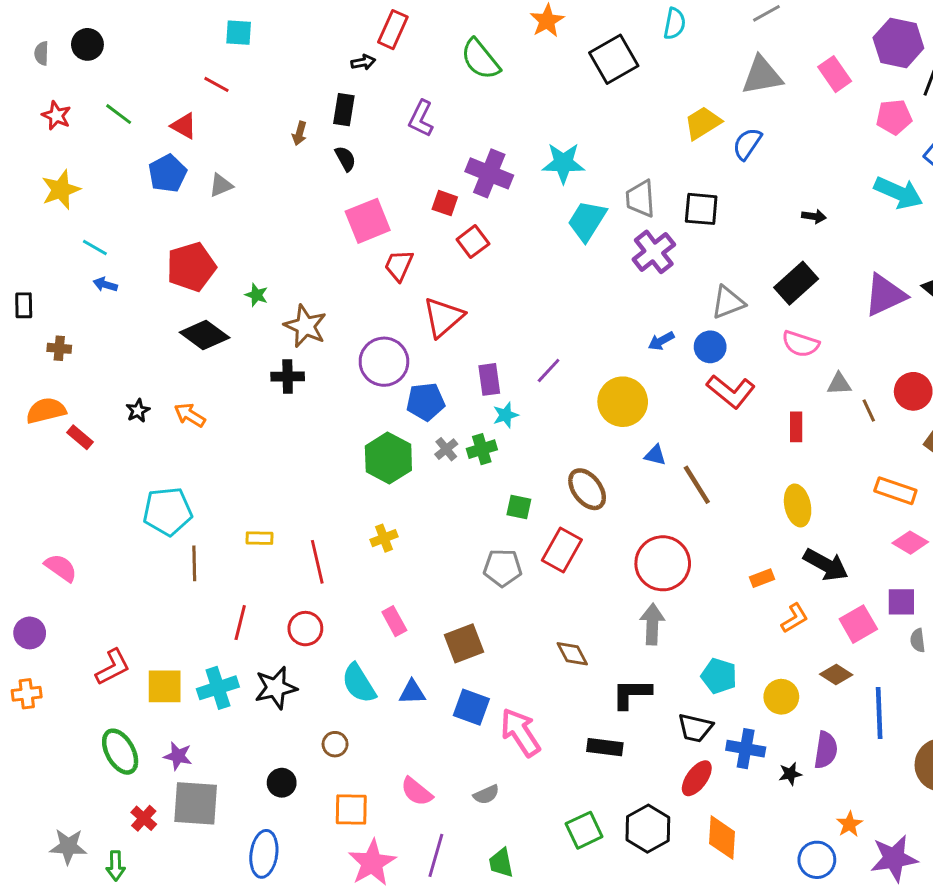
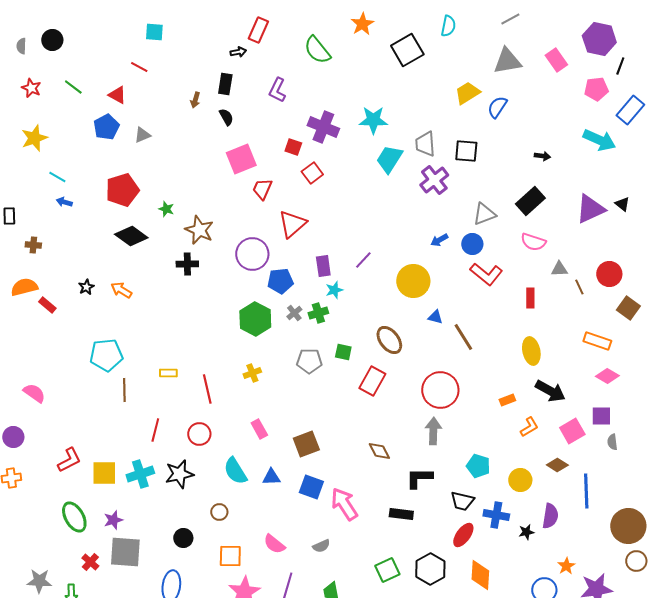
gray pentagon: (503, 568) -> (309, 361), moved
purple star: (178, 756) -> (113, 520), turned -30

